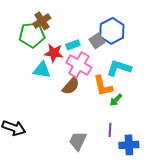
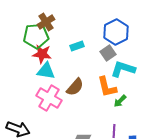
gray square: (97, 41) -> (108, 53), moved
red star: (54, 53) -> (42, 54), moved
pink cross: (79, 65) -> (49, 98), moved

